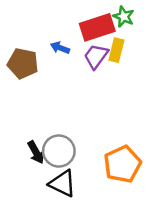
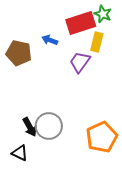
purple trapezoid: (96, 56) -> (80, 62), moved
black triangle: (62, 183) -> (20, 153), moved, size x0.7

